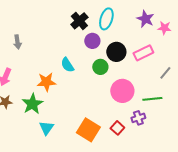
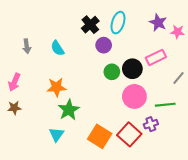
black circle: (116, 52) -> (132, 69), moved
cyan semicircle: (67, 65) -> (57, 48), moved
green star: (32, 104) -> (69, 110), moved
red square: (117, 128) -> (129, 134), size x1.6

